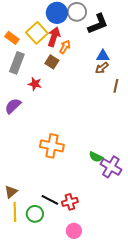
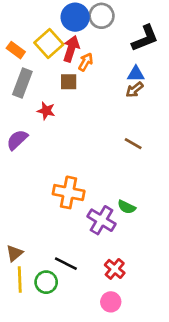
black L-shape: (98, 24) -> (145, 38), moved
brown square: (52, 62) -> (69, 82), turned -32
brown line: (116, 86) -> (133, 144), moved, turned -72
purple cross: (111, 167) -> (102, 220), moved
red cross: (70, 202) -> (115, 269), moved, turned -35
pink circle: (74, 231) -> (111, 302), moved

